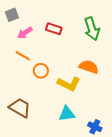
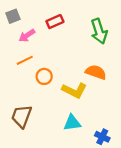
red rectangle: (54, 29) -> (55, 22), moved, turned -42
orange line: (23, 56) -> (25, 60), turned -56
brown trapezoid: (20, 108) -> (22, 116), turned -100

